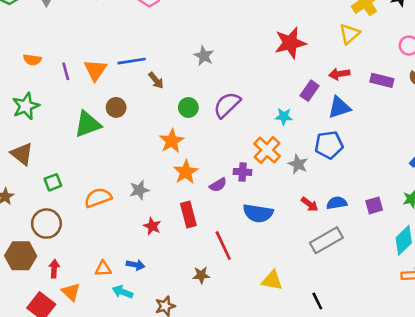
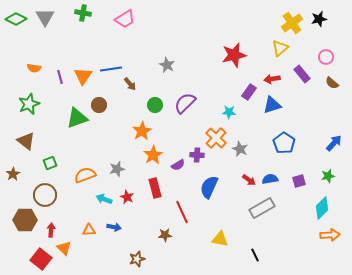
purple rectangle: (382, 80) -> (302, 74), moved, turned 36
blue pentagon: (329, 145) -> (284, 143), moved, turned -30
blue semicircle: (258, 213) -> (209, 187), turned 105
cyan arrow: (123, 292) -> (104, 199), moved

